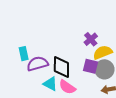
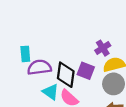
purple square: (90, 66) -> (86, 71), moved

